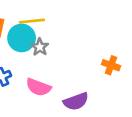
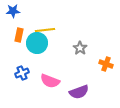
gray star: (40, 47) -> (80, 48), moved

